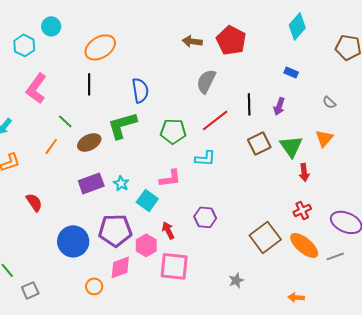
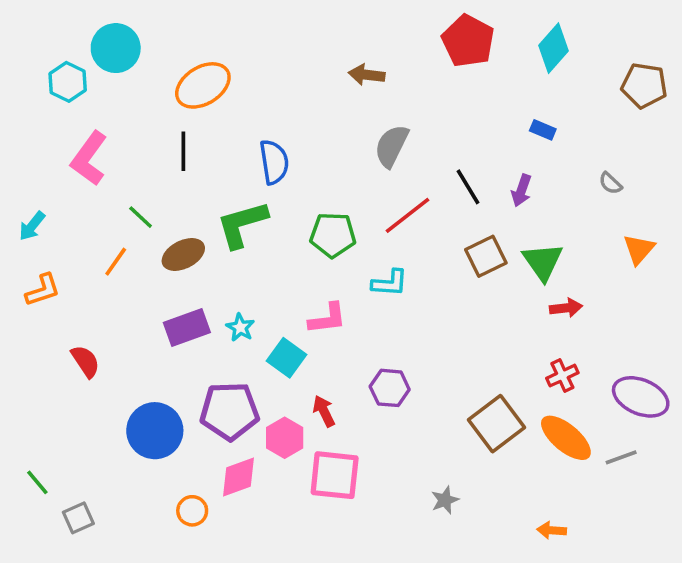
cyan circle: (51, 26) -> (116, 48), size x1.4
red pentagon: (231, 40) -> (468, 41), moved
black line: (249, 104) -> (468, 187), turned -30
orange triangle: (324, 138) -> (639, 249), moved
red arrow: (304, 172) -> (566, 308), turned -90

